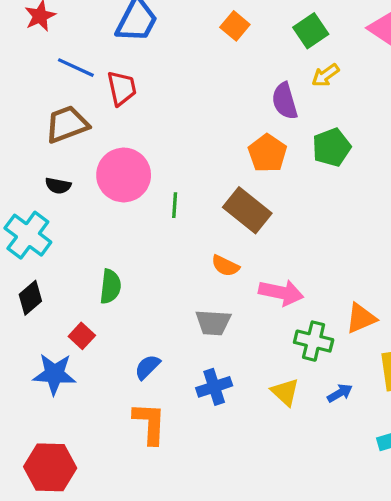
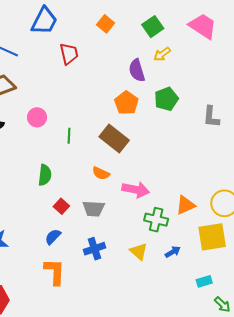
red trapezoid: (122, 88) -> (69, 54), moved
pink circle: (124, 175) -> (37, 117), size x0.6
green semicircle: (110, 286) -> (45, 175), moved
red square: (82, 336) -> (61, 206), moved

